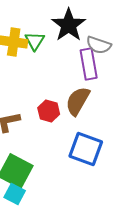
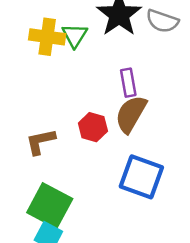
gray semicircle: (99, 45) -> (162, 21), moved
purple rectangle: (89, 64) -> (128, 83), moved, size x0.7

